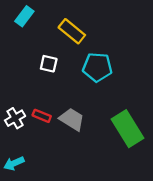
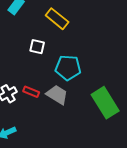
cyan pentagon: (97, 67) -> (68, 68), moved

